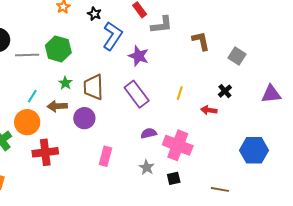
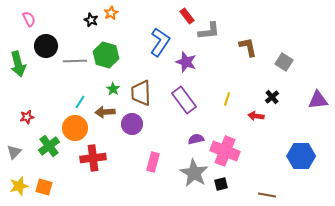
black star: (94, 14) -> (91, 20), moved
gray star: (147, 167) -> (194, 173), size x1.8

